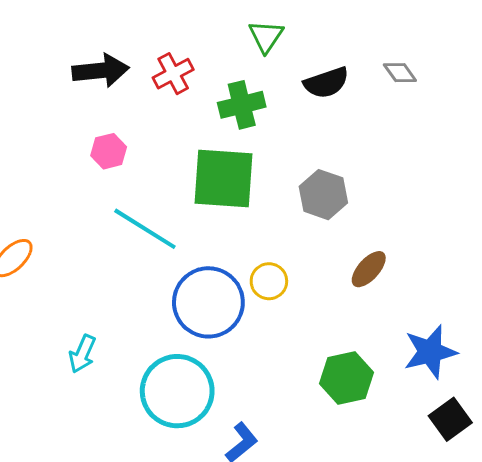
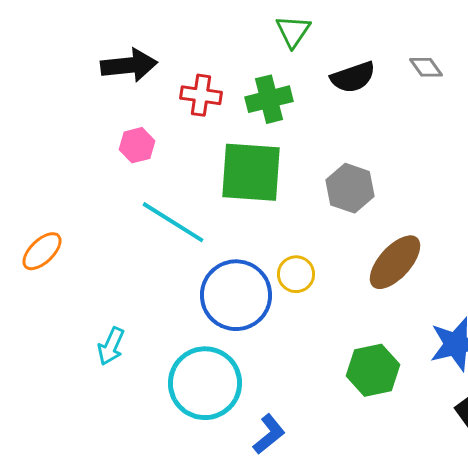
red cross: (173, 74) -> (201, 95), moved, turned 36
brown ellipse: (369, 269) -> (395, 262), size x1.5

